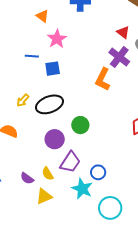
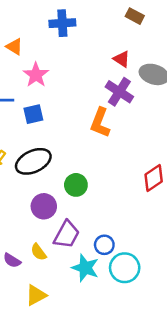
yellow triangle: (44, 196) -> (36, 295), moved
cyan circle: (110, 208) -> (125, 268), moved

